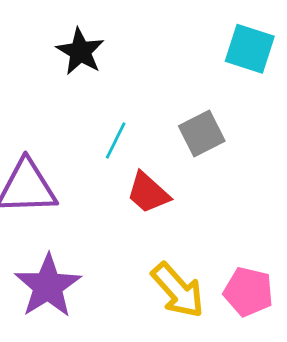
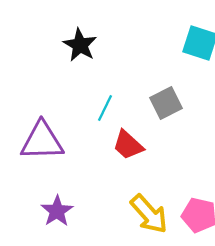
purple star: (48, 286) -> (57, 211), size x0.7

